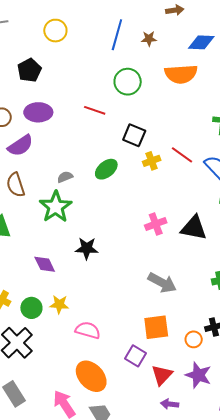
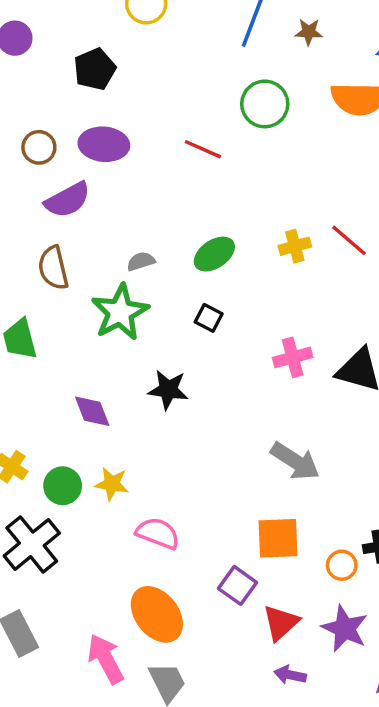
black square: (134, 135) -> (209, 318), moved, size x0.7

